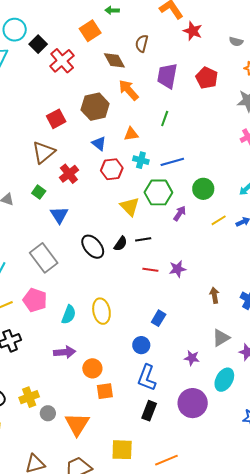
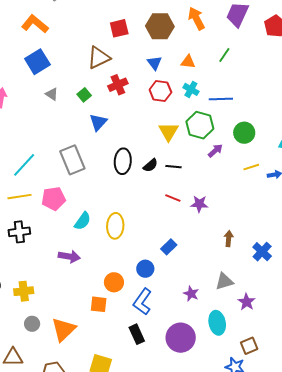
black ellipse: (93, 247) -> (123, 161), turned 30
pink pentagon: (35, 300) -> (54, 199), turned 30
orange circle: (92, 368) -> (114, 282), moved
cyan ellipse: (224, 380) -> (217, 323), turned -55
black rectangle: (149, 411) -> (137, 334), turned -60
gray circle: (48, 413) -> (32, 324), moved

